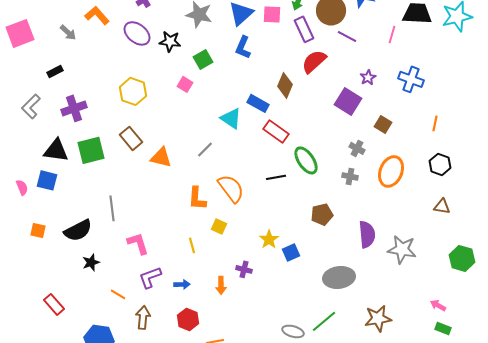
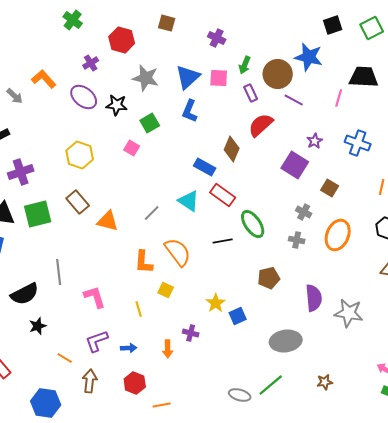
purple rectangle: (304, 29) -> (251, 93), size x0.7
cyan triangle: (231, 118) -> (189, 201), moved
pink L-shape: (138, 243) -> (95, 297), moved
brown star: (378, 318) -> (325, 382), size x0.6

